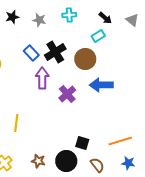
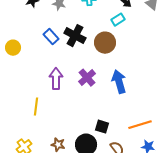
black cross: (55, 52) -> (75, 36), turned -30
purple arrow: (42, 78) -> (56, 79), moved
blue arrow: (101, 85) -> (119, 82), moved, turned 75

